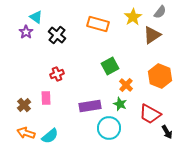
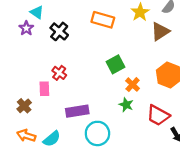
red cross: (57, 74) -> (59, 73), turned -32
pink rectangle: (46, 98) -> (44, 89), moved
purple rectangle: (90, 106) -> (77, 111), moved
cyan circle: (109, 128) -> (97, 133), moved

